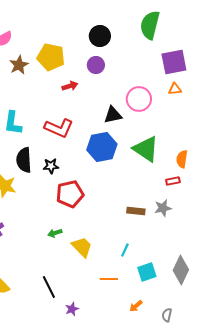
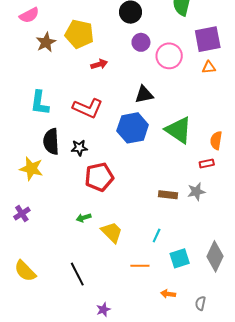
purple circle: (96, 65) -> (141, 42), moved
pink circle: (139, 99) -> (169, 56), moved
orange arrow: (136, 306) -> (168, 294), turned 48
purple star: (72, 309) -> (103, 310), moved

